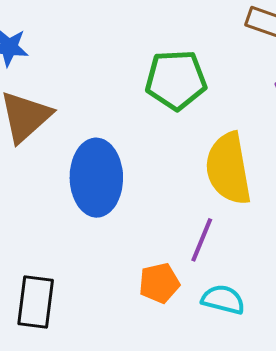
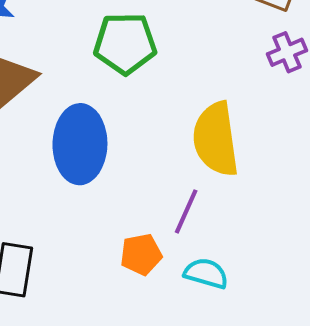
green pentagon: (176, 80) -> (125, 43), moved

